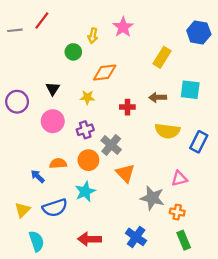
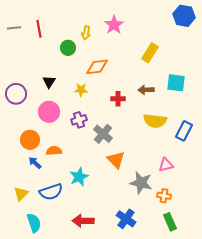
red line: (42, 21) -> (39, 29), moved, turned -48
blue hexagon: (199, 32) -> (184, 16), moved
orange circle: (88, 160) -> (30, 140), moved

